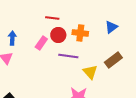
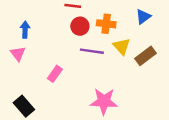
pink rectangle: (41, 43) -> (55, 74), moved
yellow triangle: (90, 72) -> (122, 46), moved

